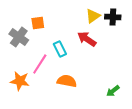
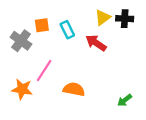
cyan rectangle: (60, 49) -> (67, 30), moved

